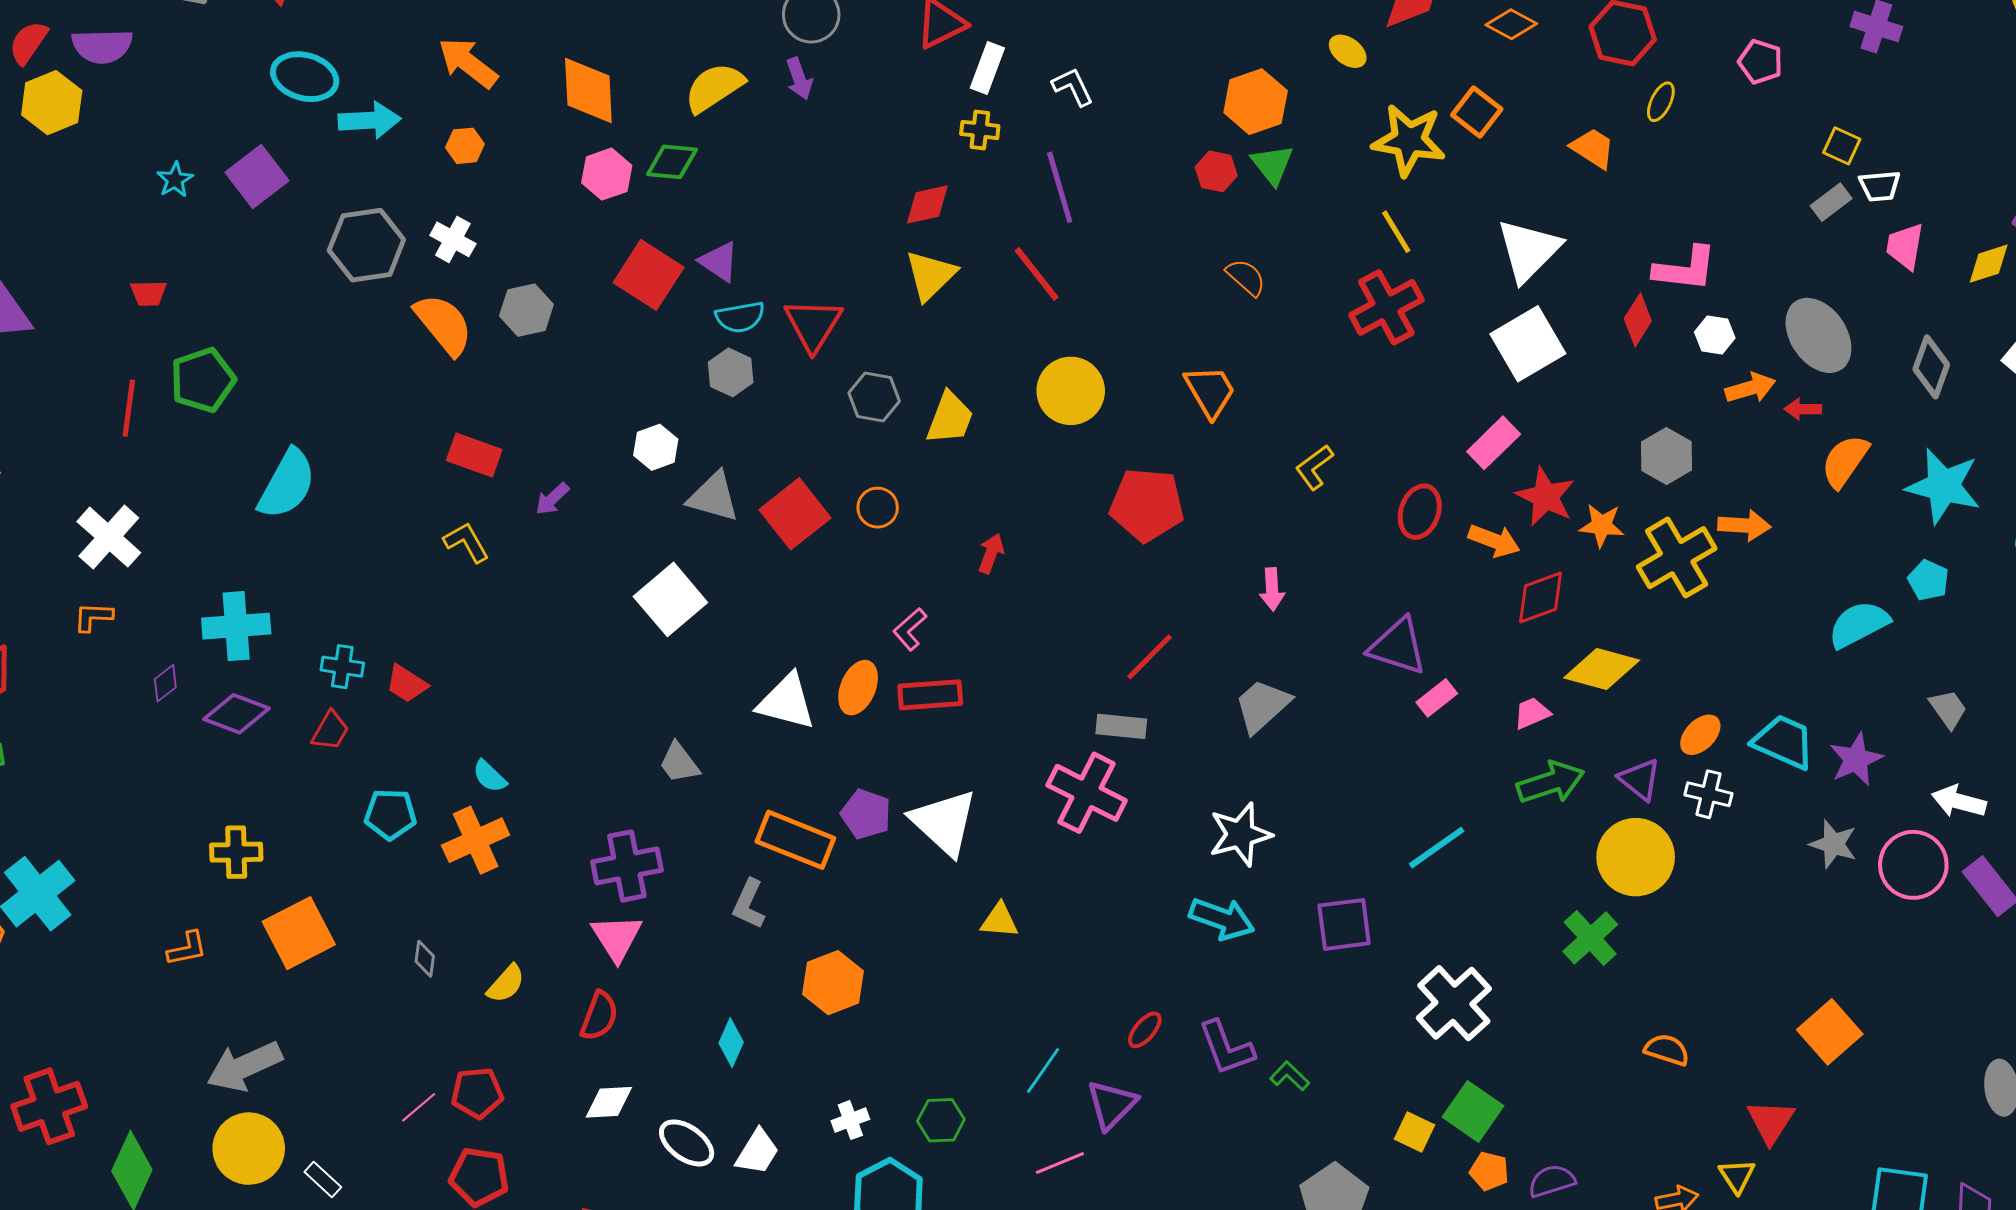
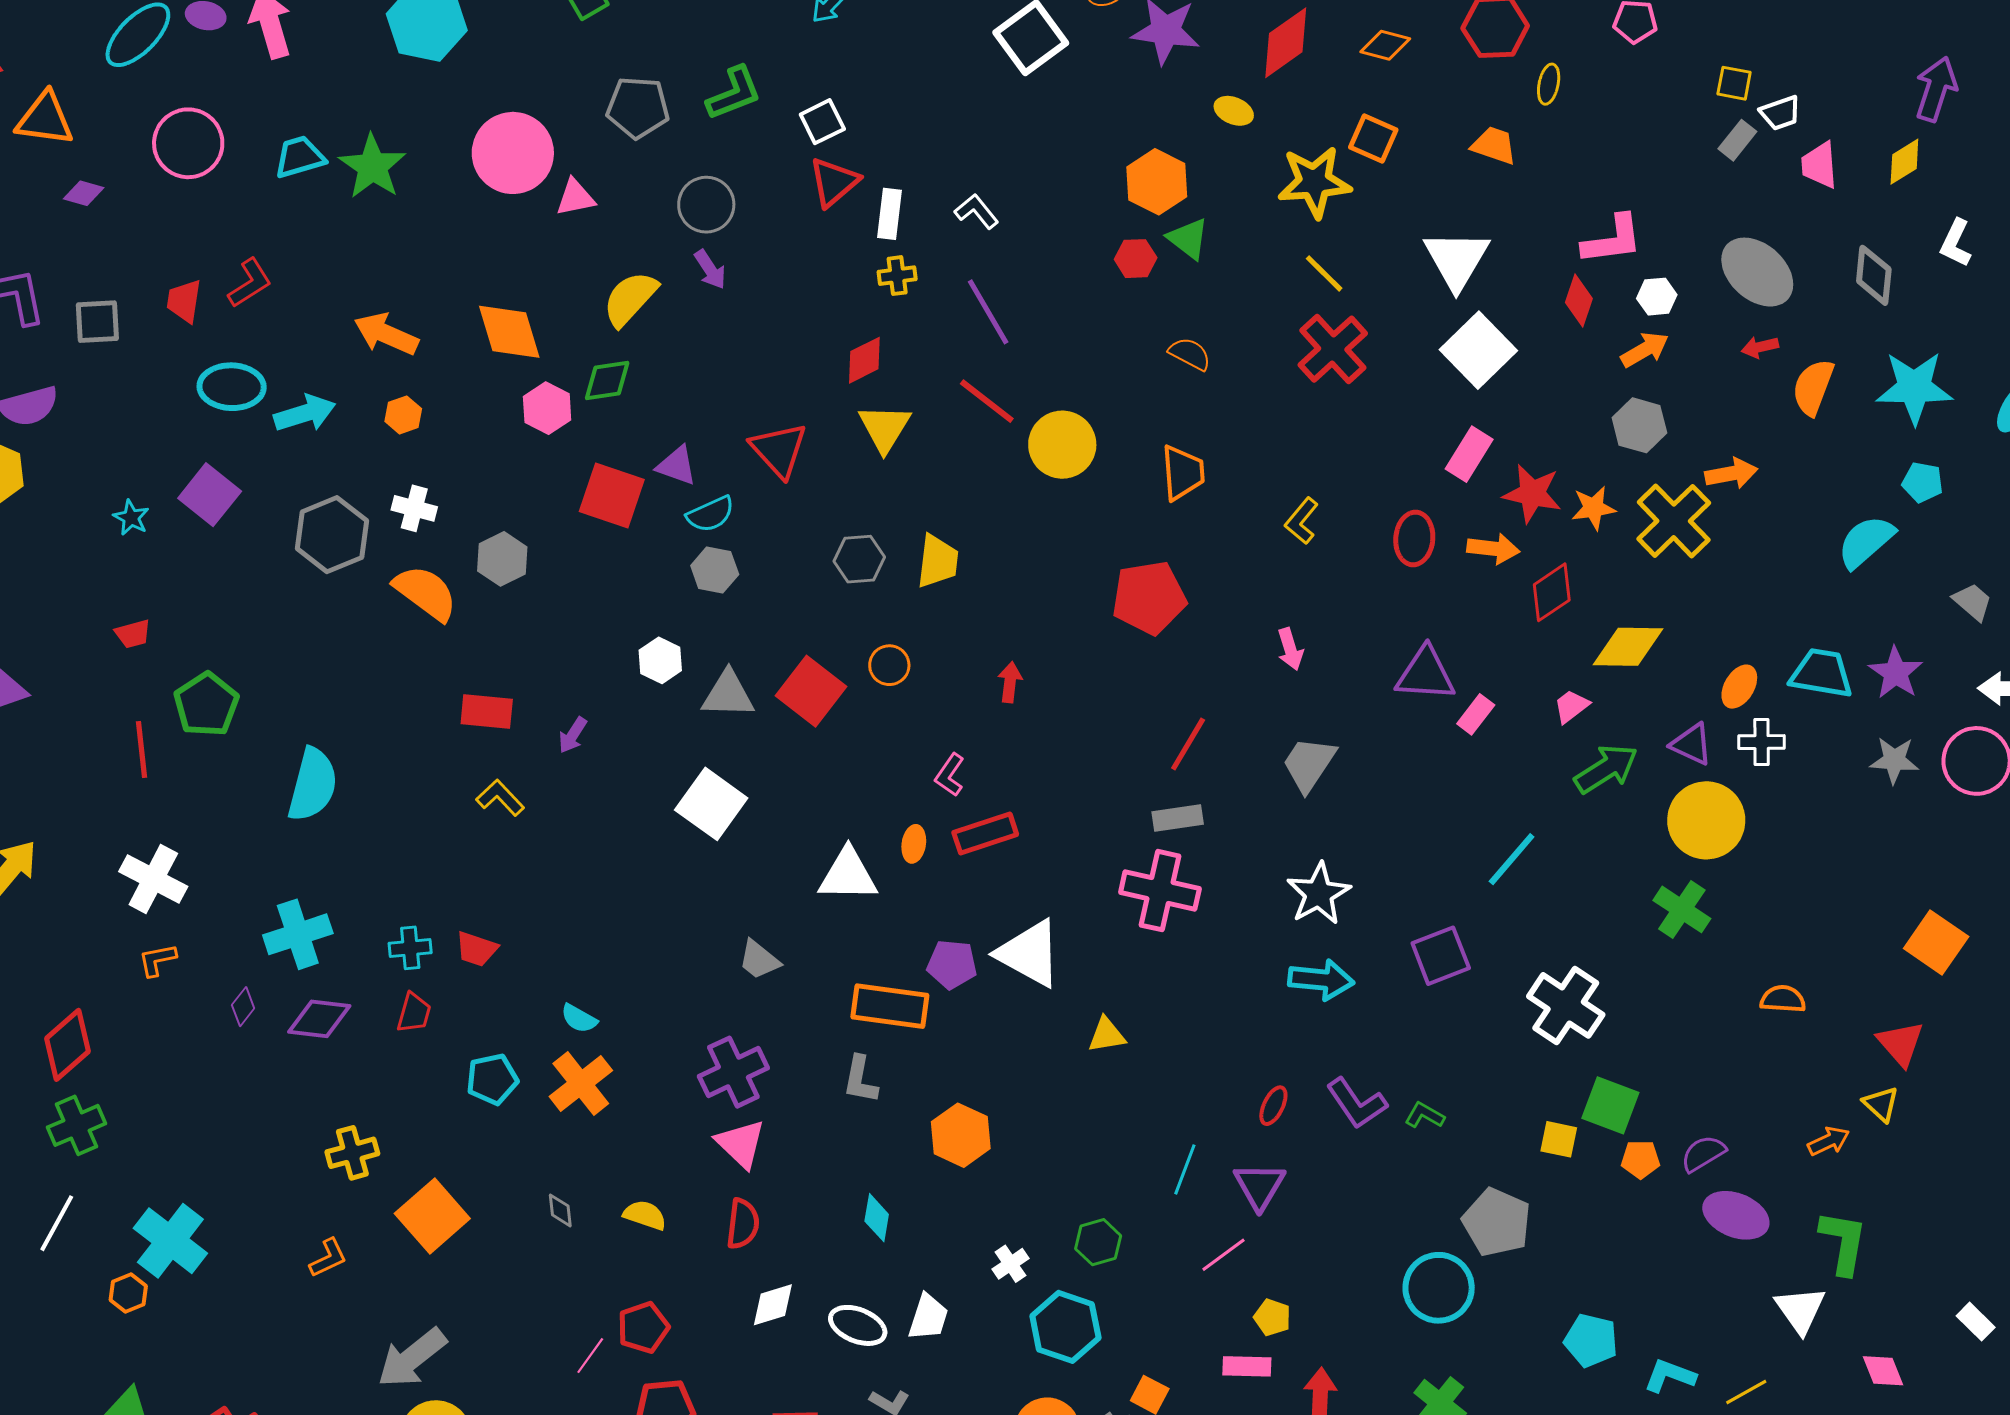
red triangle: (813, 324) -> (779, 450), moved
orange arrow: (1750, 388) -> (1645, 350), moved
yellow circle: (1071, 391) -> (1062, 445), moved
orange trapezoid: (1210, 391) -> (1183, 473), turned 40
orange ellipse: (858, 688) -> (914, 844), size x0.7
yellow semicircle: (506, 984) -> (645, 1215), turned -99

